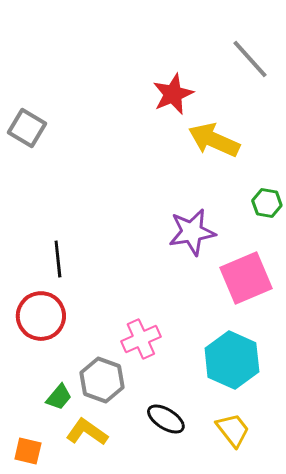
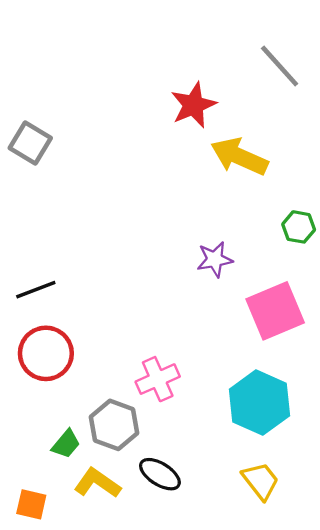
purple star: (192, 232) -> (215, 259), size x0.7
black line: (58, 259) -> (36, 290), moved, turned 75
black ellipse: (166, 419) -> (160, 474), moved

